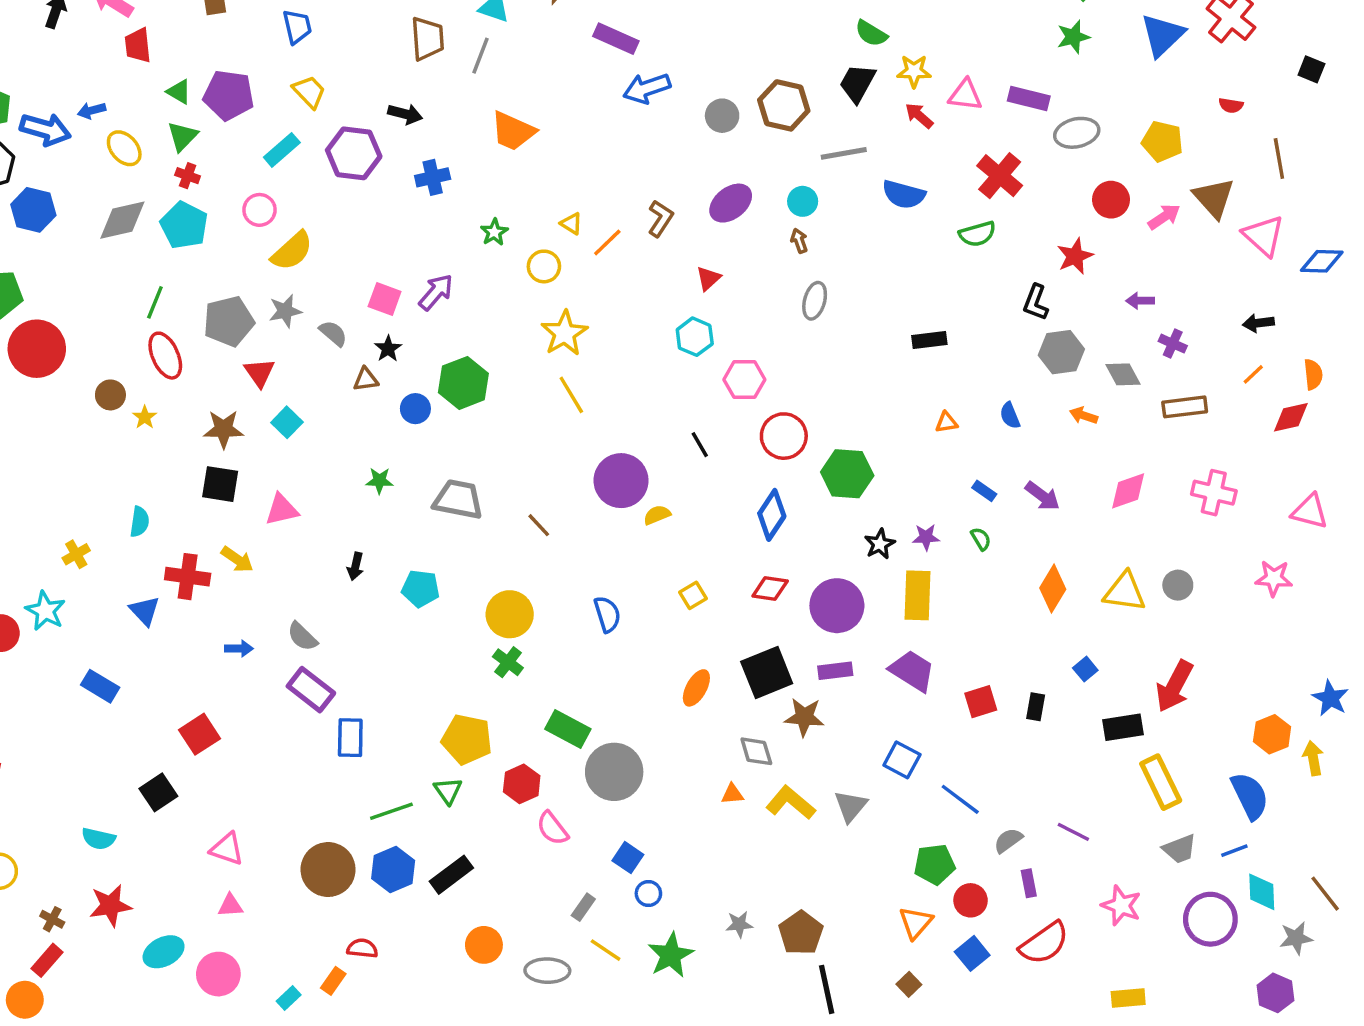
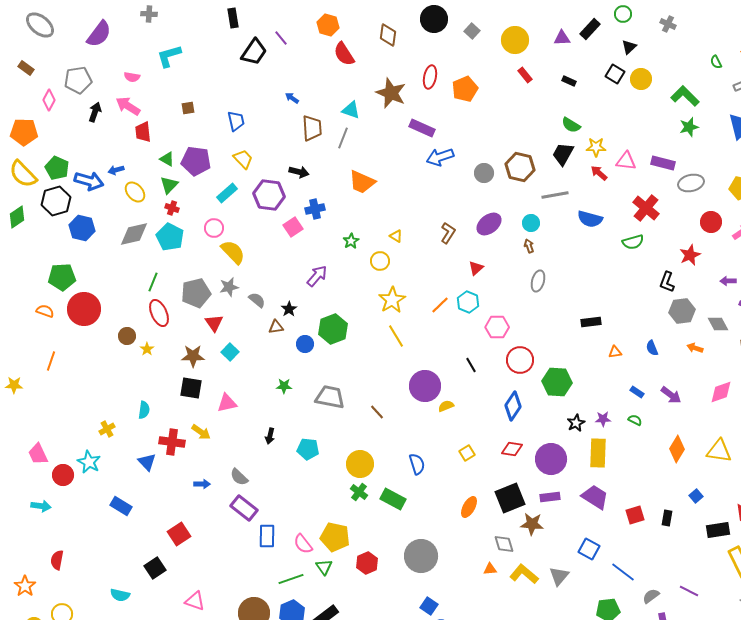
orange line: (607, 242) -> (440, 305), moved
yellow semicircle: (292, 251) -> (233, 252), turned -92
pink square: (385, 299) -> (293, 227), moved, turned 36
black rectangle: (929, 340) -> (591, 322), moved
green semicircle: (981, 539) -> (635, 420), turned -32
green rectangle: (568, 729) -> (393, 499), moved
pink semicircle: (552, 828) -> (303, 544), moved

